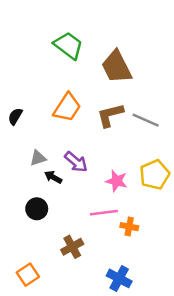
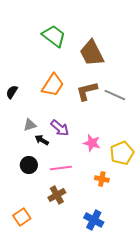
yellow pentagon: (155, 175) -> (122, 153), moved
pink line: (104, 213) -> (61, 168), moved

